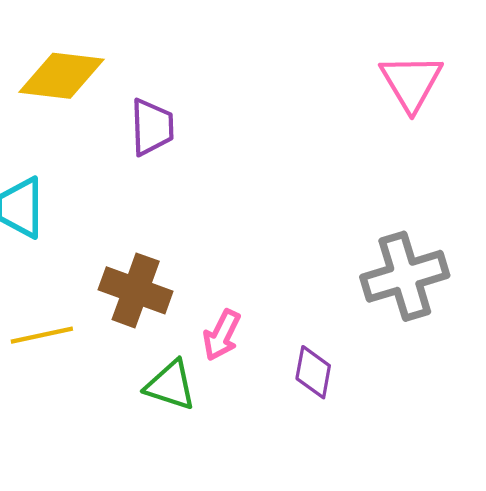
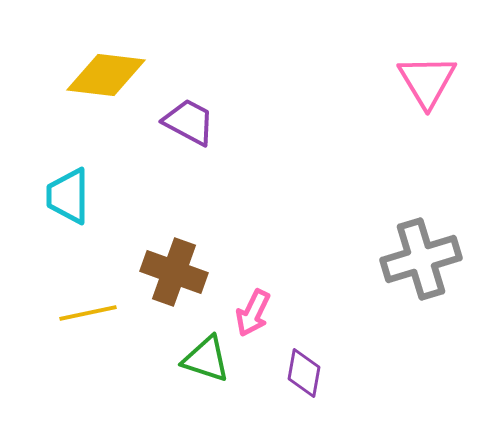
purple trapezoid: (152, 127) -> (189, 122), turned -60
purple diamond: (313, 372) -> (304, 373), moved

